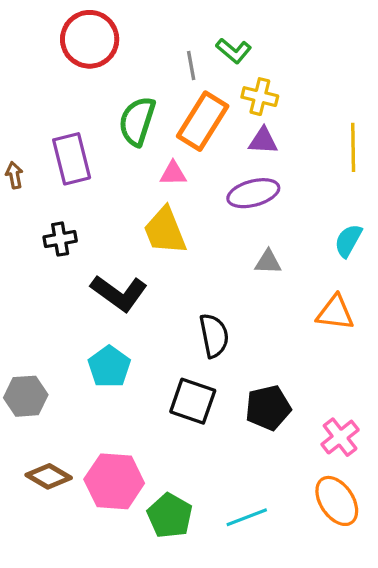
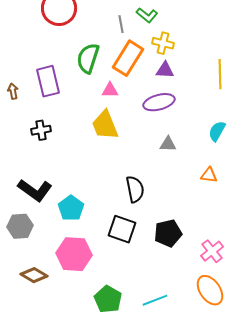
black L-shape: (119, 293) -> (35, 190), moved
orange triangle: (335, 313) -> (209, 175), size x0.7
pink hexagon: (114, 481) -> (74, 254), moved

